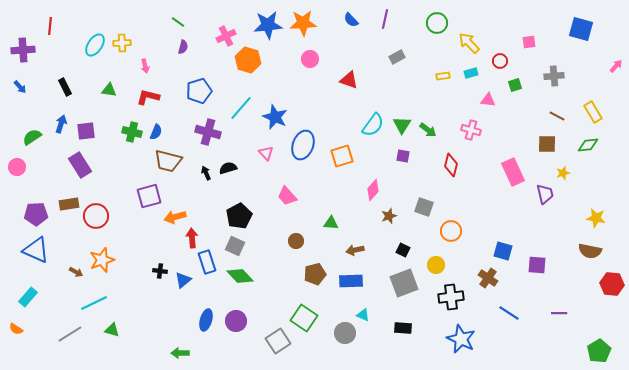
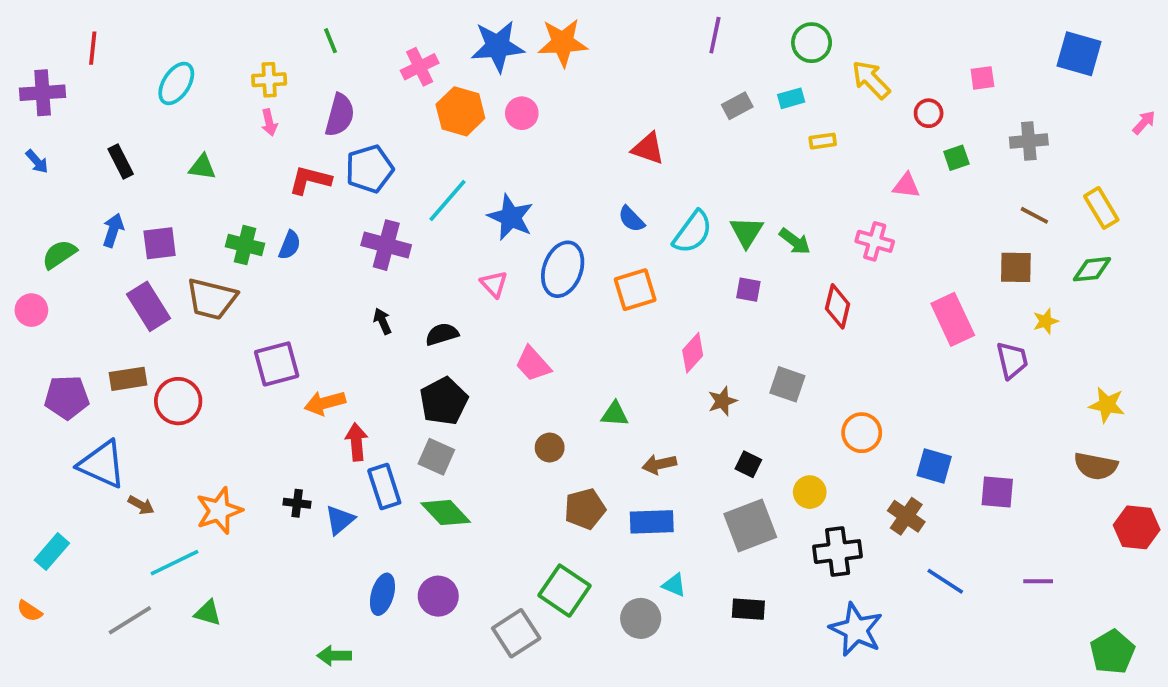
blue semicircle: (351, 20) -> (631, 219), moved
green line: (178, 22) -> (330, 41), turned 32
yellow cross: (122, 43) -> (269, 80), moved
purple semicircle: (183, 47) -> (340, 115), moved, size x1.6
pink circle: (310, 59) -> (522, 113), moved
cyan rectangle: (471, 73) -> (791, 98), moved
red L-shape: (148, 97) -> (310, 180), moved
brown trapezoid: (168, 161) -> (212, 299), moved
black semicircle: (228, 168) -> (442, 334), moved
orange circle: (451, 231) -> (862, 433), moved
blue triangle: (36, 250) -> (102, 464), moved
orange star: (102, 260) -> (219, 511), moved

